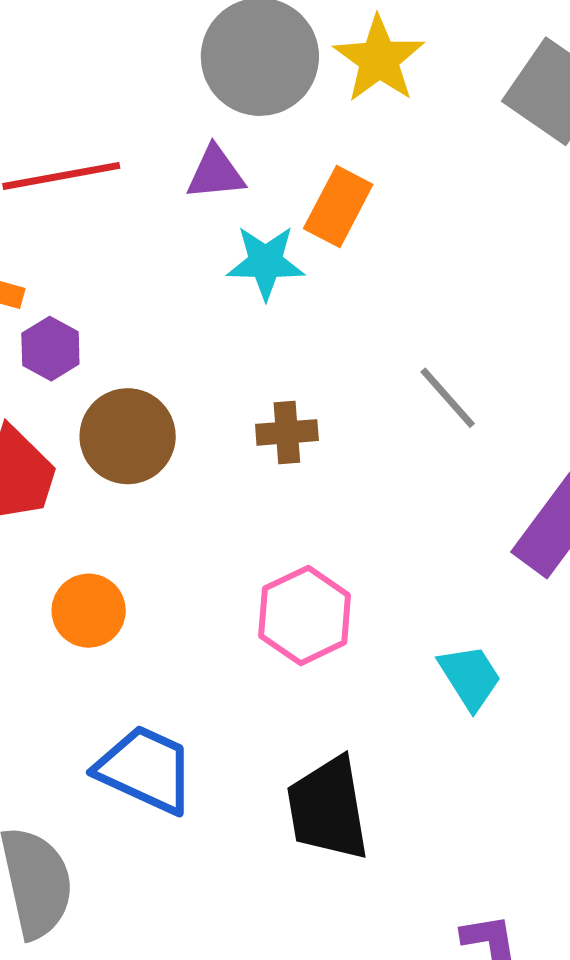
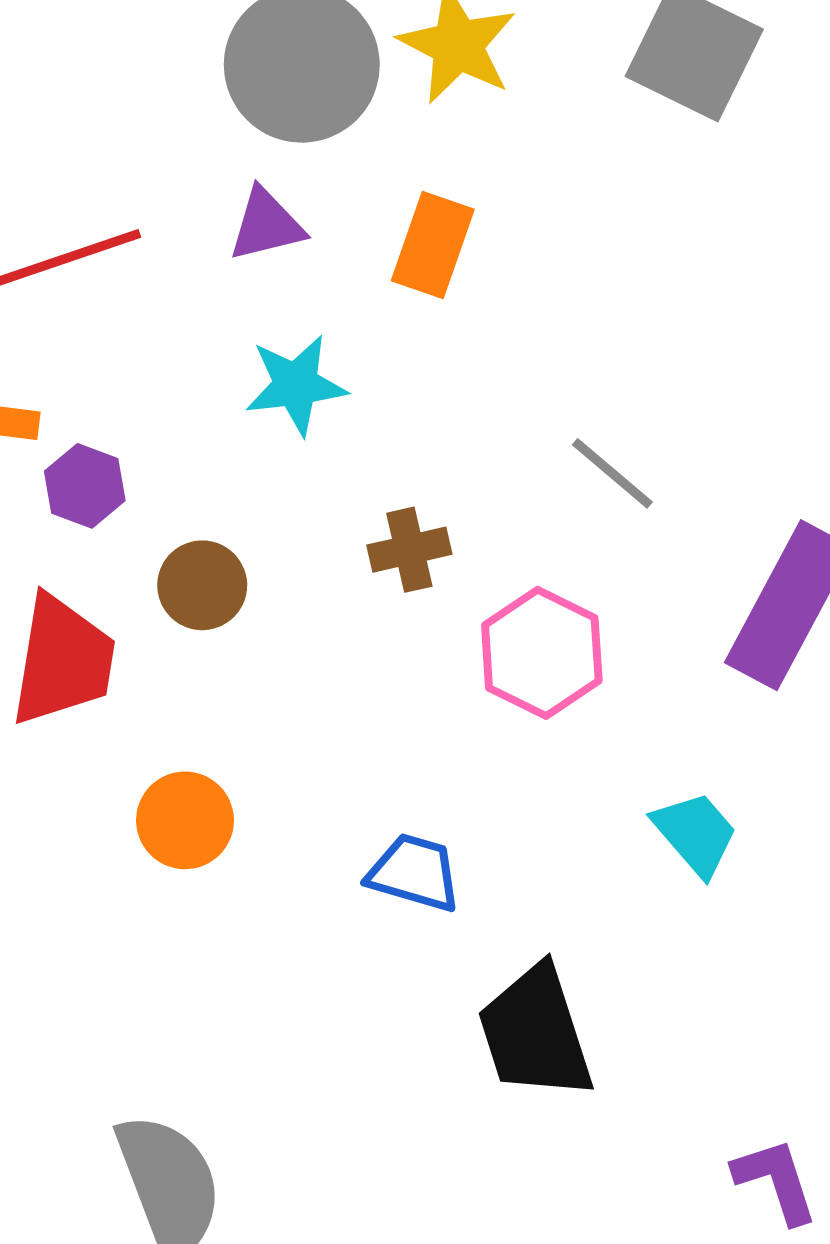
cyan star: (266, 262) -> (296, 385), moved
brown circle: (128, 436) -> (202, 585), size x0.7
pink hexagon: (305, 615) -> (542, 653), moved
blue trapezoid: (145, 769) -> (414, 873), moved, size x0.7

